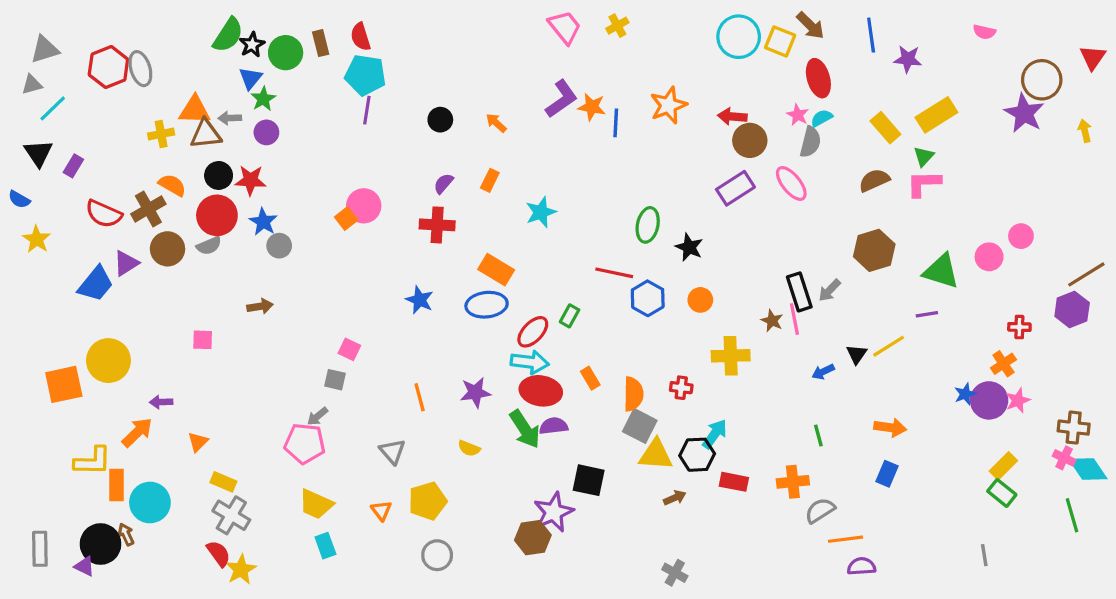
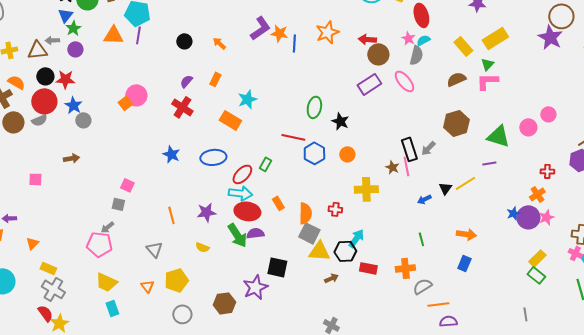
orange triangle: (195, 110) -> (113, 35), moved
red cross: (437, 225) -> (182, 107), turned 30
orange rectangle: (496, 270) -> (230, 120), moved
brown hexagon: (533, 538) -> (224, 303), moved

